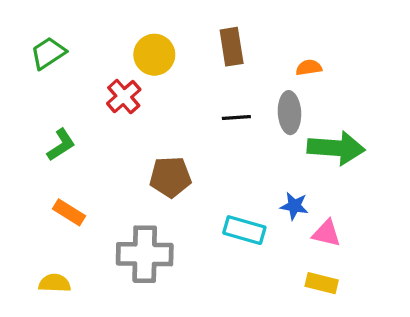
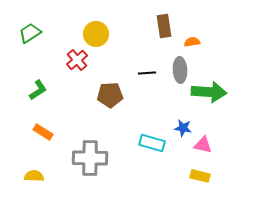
brown rectangle: (232, 47) -> (164, 26), moved
brown pentagon: (170, 177) -> (110, 95), moved

